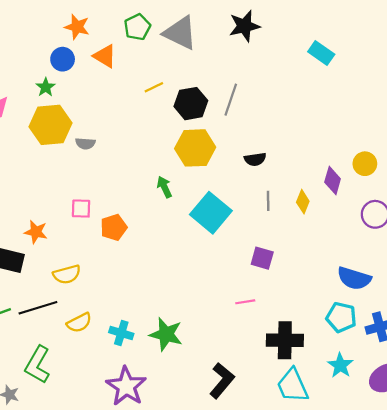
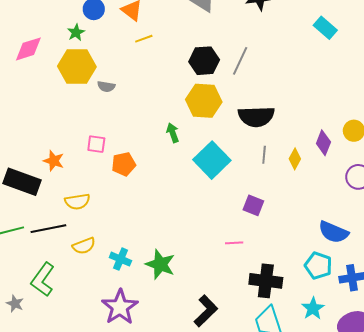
yellow line: (154, 87) -> (144, 39), moved
black semicircle: (255, 159) -> (256, 116), size x1.8

